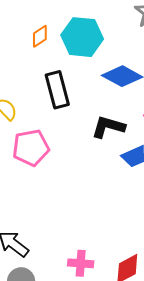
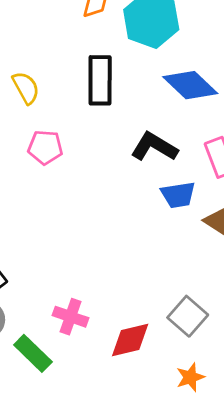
pink pentagon: (31, 148) -> (45, 147), size x0.7

